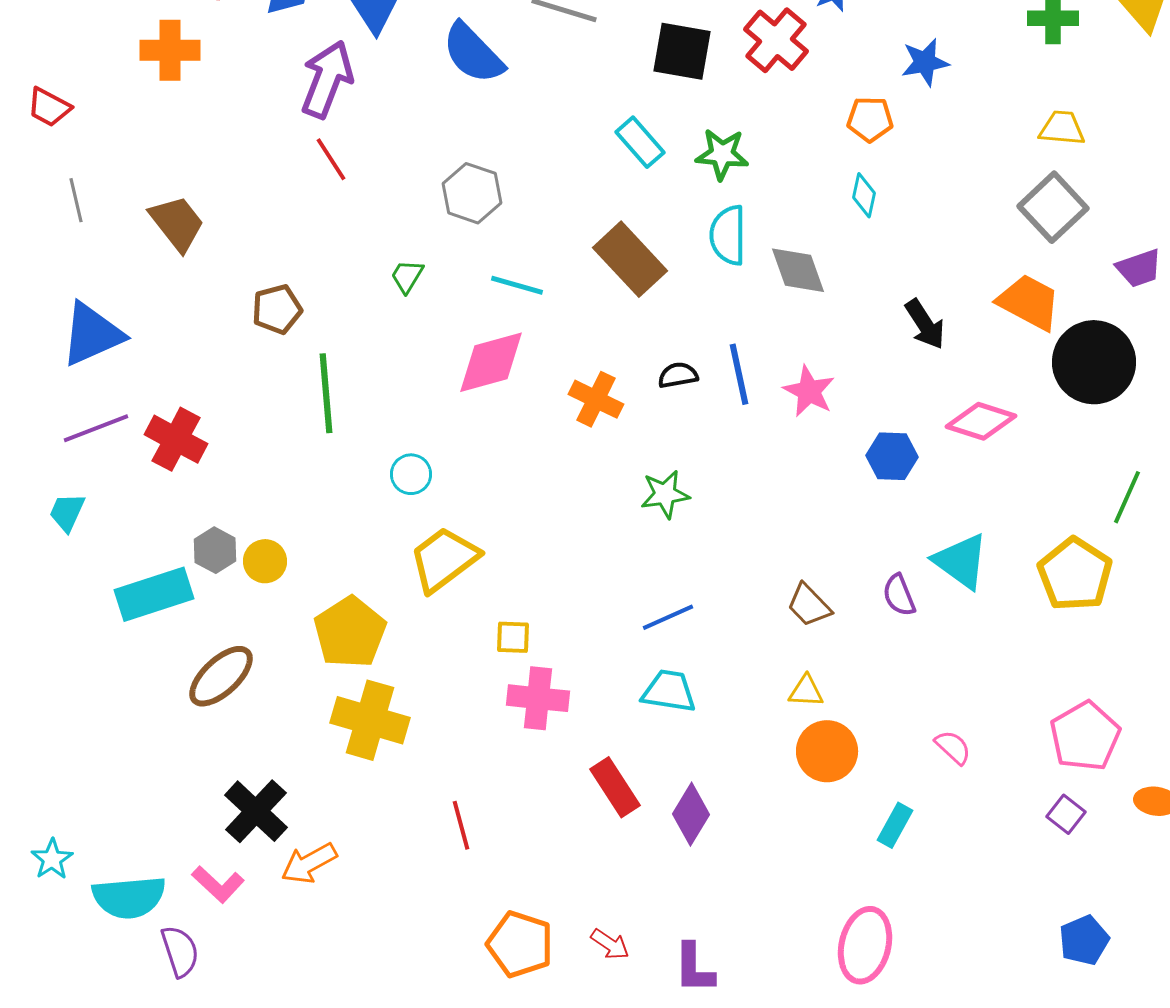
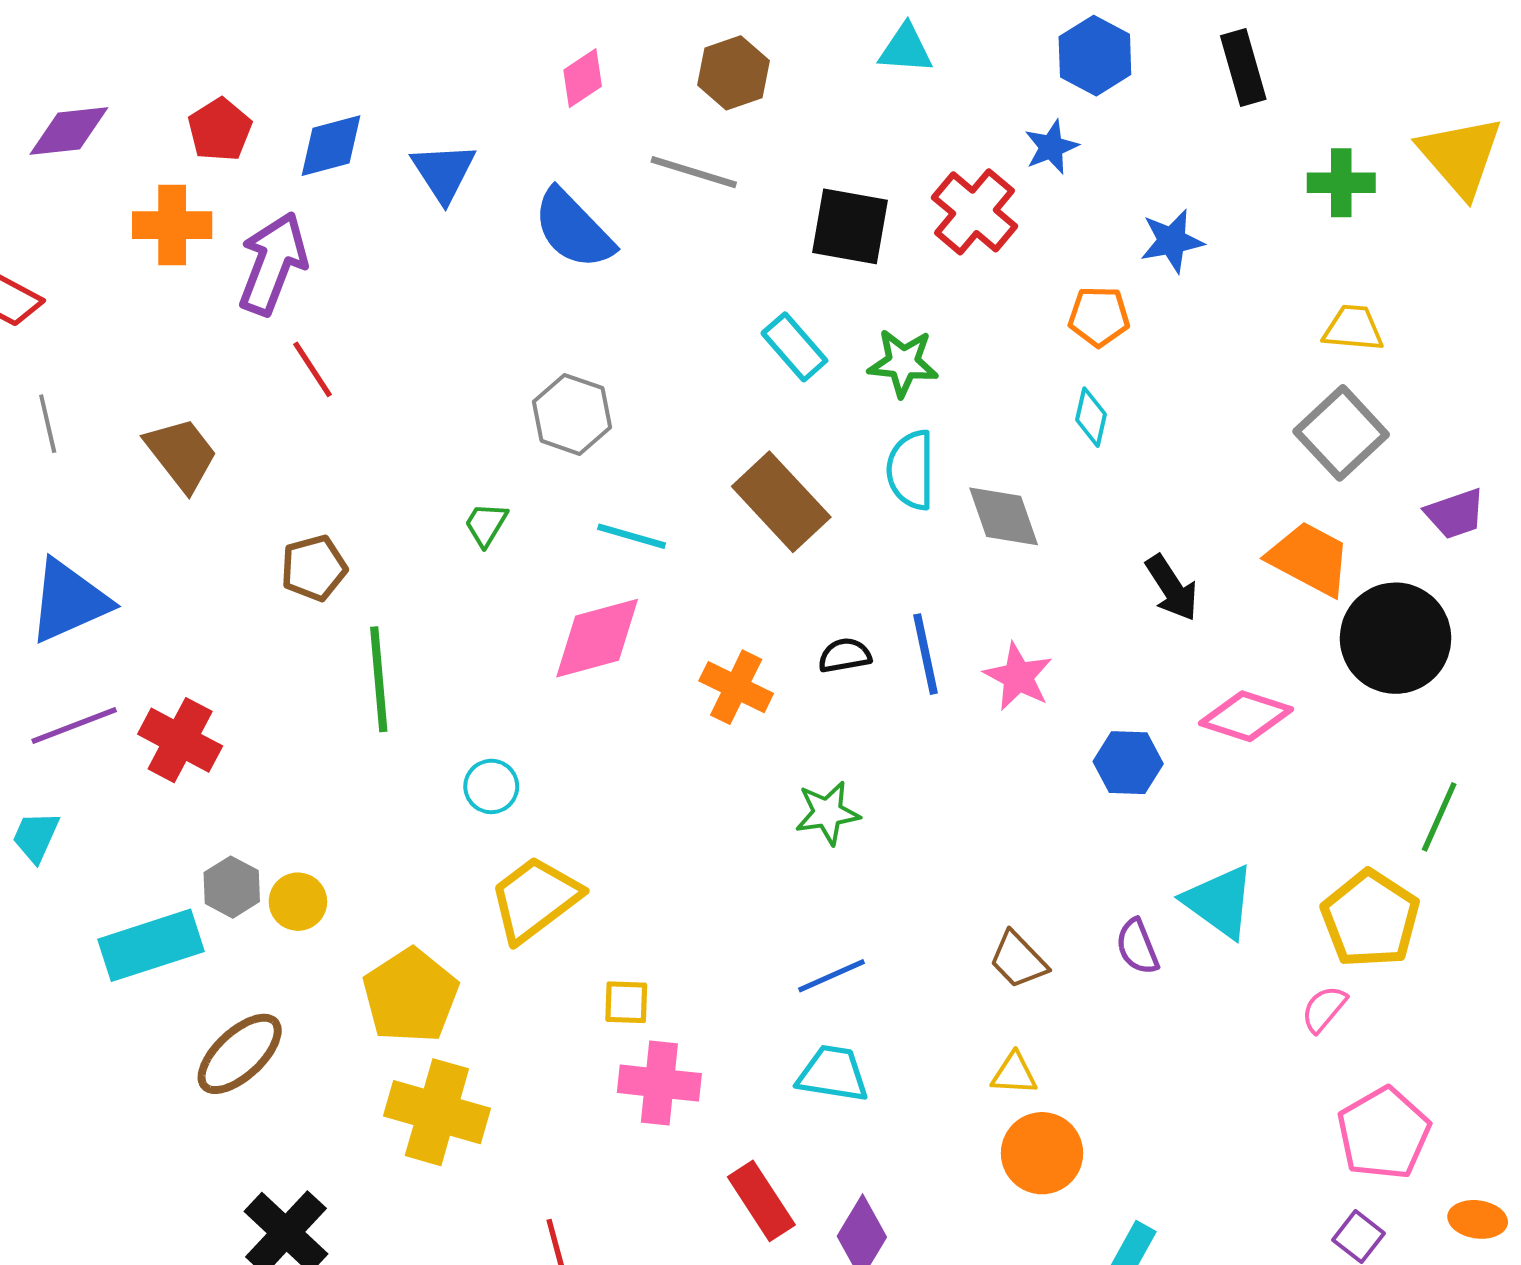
purple arrow: (327, 79) -> (273, 263), moved
red line: (331, 159) -> (312, 369), moved
pink semicircle: (953, 747) -> (1324, 1009), moved, turned -93

